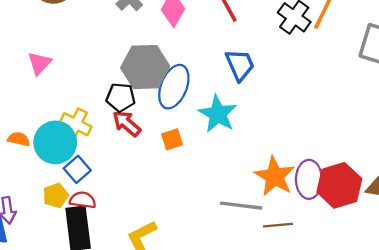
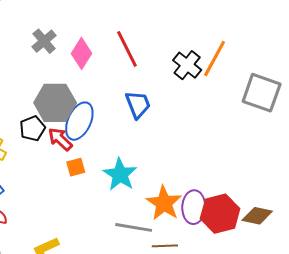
black pentagon: (121, 97) -> (33, 128), turned -30
cyan star: (218, 114) -> (120, 175), moved
red arrow: (127, 124) -> (60, 139), moved

